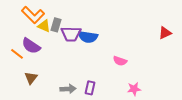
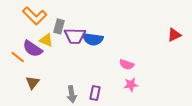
yellow triangle: (44, 26) -> (46, 40), moved
gray arrow: (68, 89) -> (72, 94), turned 84
pink star: (134, 89) -> (131, 85), moved

